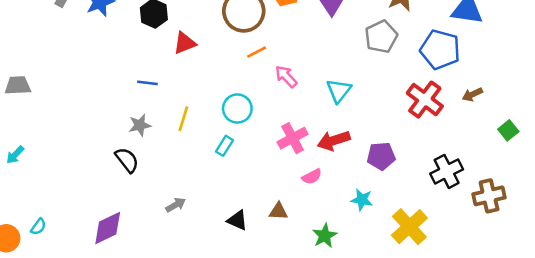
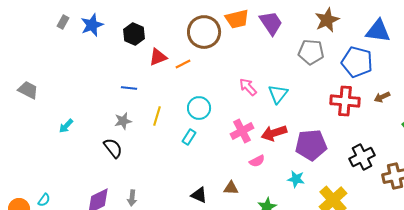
gray pentagon: (381, 37) -> (311, 52), turned 30
orange line: (257, 52) -> (183, 64), moved
pink arrow: (286, 76) -> (248, 87), moved
gray trapezoid: (18, 85) -> (28, 90), turned 30
red cross: (425, 100) -> (345, 101), turned -32
cyan arrow: (15, 155) -> (66, 126), moved
purple pentagon: (381, 156) -> (311, 145), size x1.4
gray arrow: (176, 205) -> (132, 198), moved, turned 126

